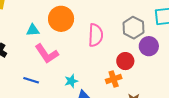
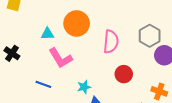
red circle: (125, 61) -> (124, 74), moved
orange cross: (114, 79) -> (159, 91), moved, turned 35

